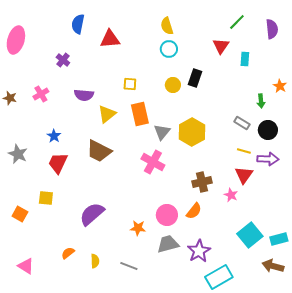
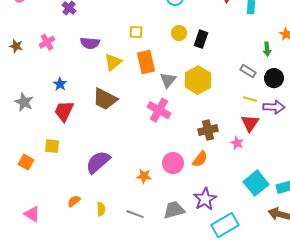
black rectangle: (195, 78) -> (201, 39), moved
gray trapezoid: (168, 244) -> (174, 210), moved

